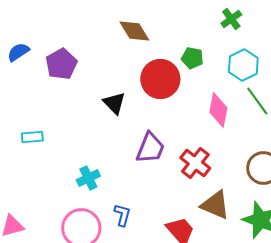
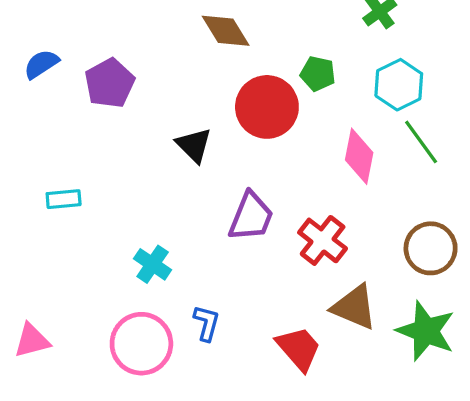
cyan cross: (88, 178) -> (153, 264), turned -30

